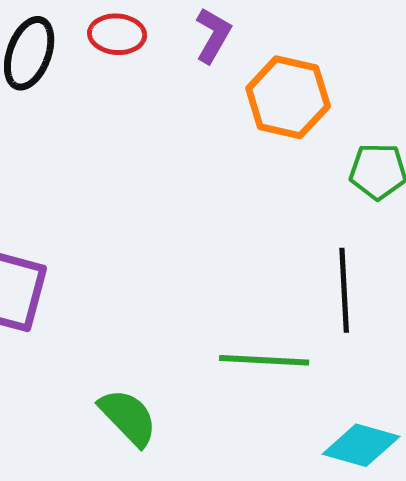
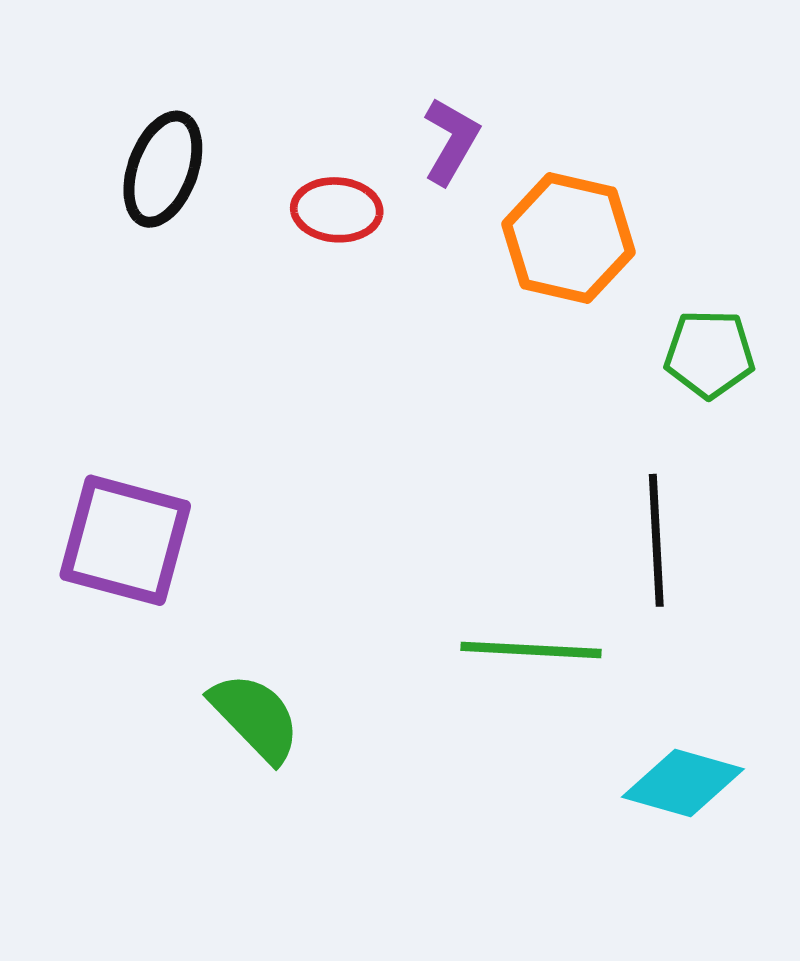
red ellipse: (117, 34) -> (337, 210), moved
green semicircle: (128, 417) -> (255, 717), moved

